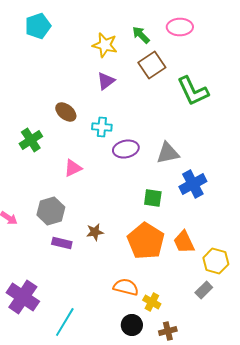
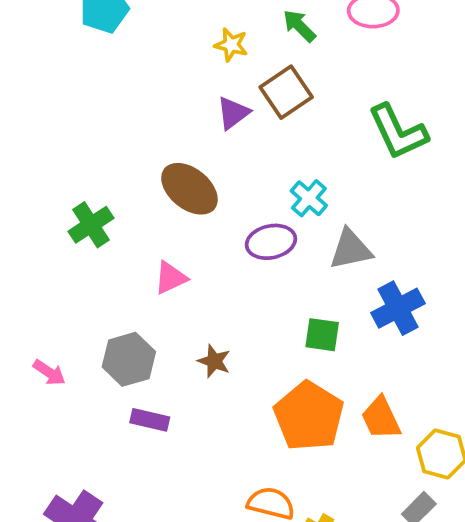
yellow star: (105, 45) -> (231, 45), size x0.7
brown square: (152, 65) -> (286, 92), moved
brown ellipse: (66, 112) -> (189, 189), moved, size x1.4
cyan cross: (102, 127) -> (309, 198), moved, turned 36
brown star: (95, 232) -> (214, 361), moved, turned 30

